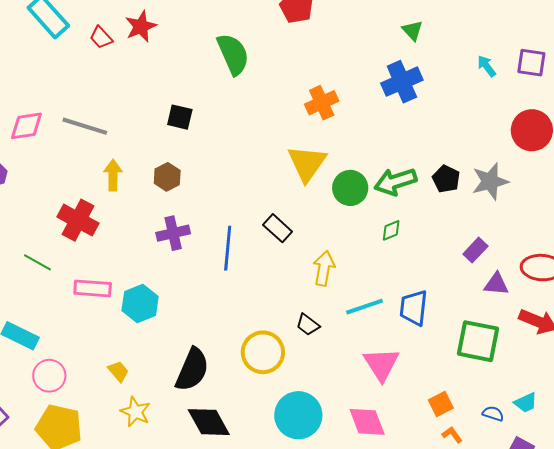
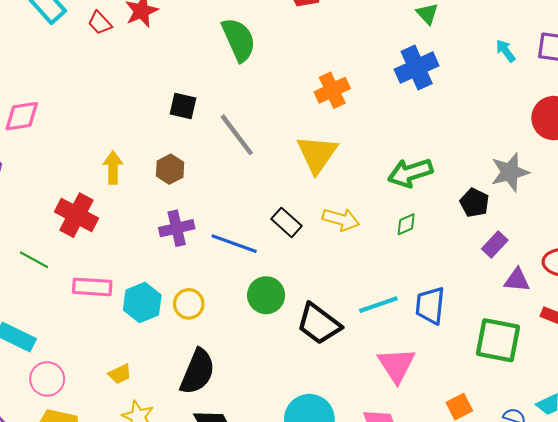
gray line: (85, 126) -> (237, 135), moved, turned 36
black pentagon: (446, 179) -> (474, 203), moved
green circle: (350, 188) -> (266, 295), moved
blue line: (228, 248) -> (234, 244), turned -75
yellow arrow: (324, 268) -> (341, 219), moved, turned 96
black trapezoid: (308, 325) -> (319, 324), size x1.8
yellow circle: (263, 352) -> (189, 304), moved, size x0.7
yellow trapezoid: (118, 371) -> (120, 374), turned 105

